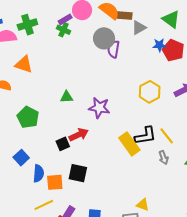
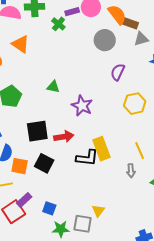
green cross: (63, 30) -> (58, 24), moved
purple semicircle: (114, 49) -> (118, 72), moved
red arrow: (79, 135) -> (64, 137), moved
black L-shape: (145, 136) -> (87, 158), moved
black square: (63, 144) -> (37, 131), size x1.6
yellow triangle: (143, 205) -> (98, 211), turned 32

